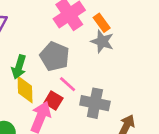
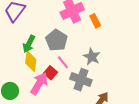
gray star: (102, 41) -> (92, 57), moved

